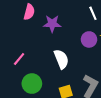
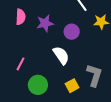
purple circle: (89, 39) -> (72, 32), moved

